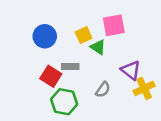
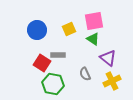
green triangle: (98, 47) -> (93, 39), moved
yellow cross: (144, 88) -> (112, 81), moved
gray semicircle: (103, 90) -> (85, 74), turned 120

